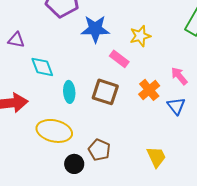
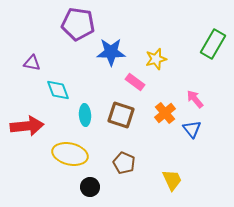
brown pentagon: (99, 150) -> (124, 163), moved

